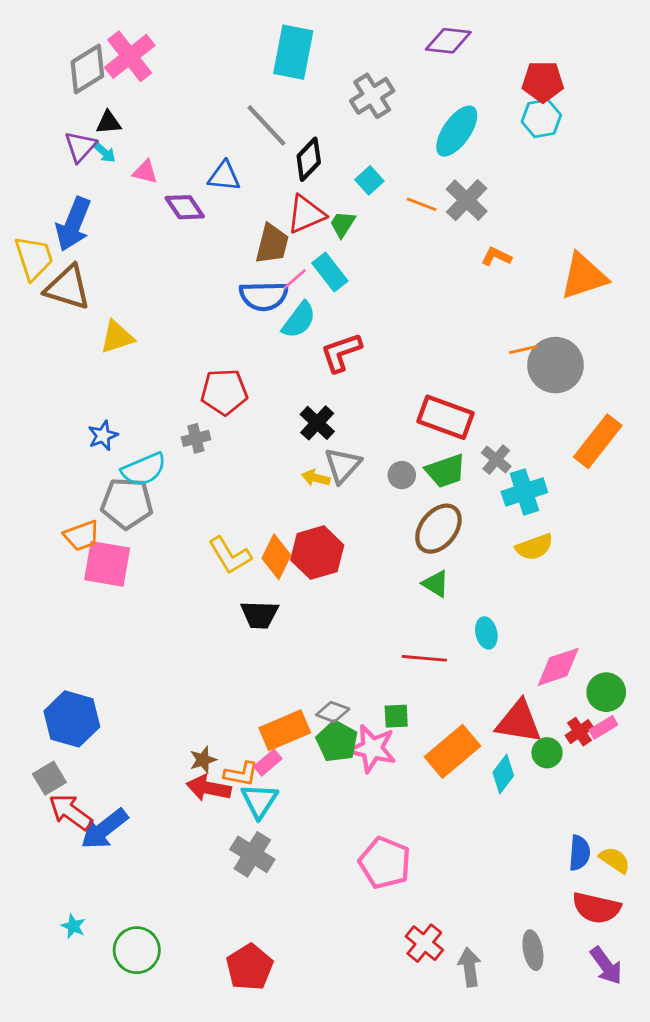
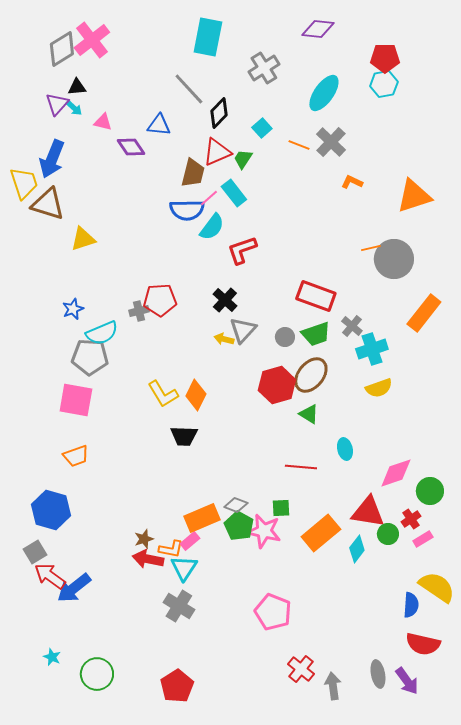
red pentagon: (224, 392) -> (160, 300), moved
orange trapezoid: (82, 536) -> (76, 456), moved
red hexagon: (317, 553) -> (277, 385), moved
pink rectangle: (603, 727) -> (423, 539), moved
yellow semicircle: (615, 860) -> (437, 587), moved, size x1.6
purple arrow: (606, 966) -> (407, 681), moved

